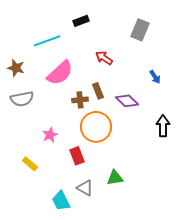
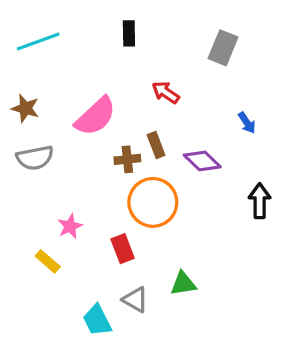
black rectangle: (81, 21) -> (129, 33), turned -70
cyan line: (47, 41) -> (38, 41), moved
pink star: (50, 135) -> (70, 226), moved

